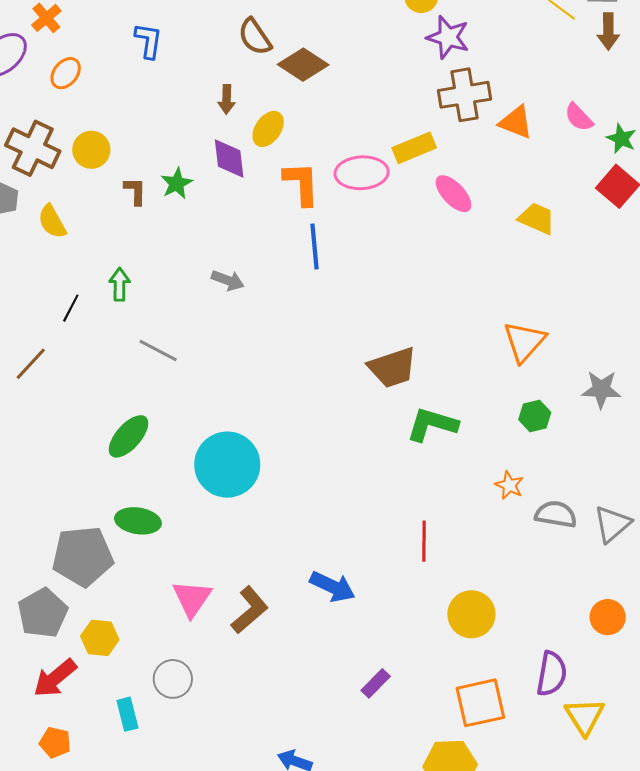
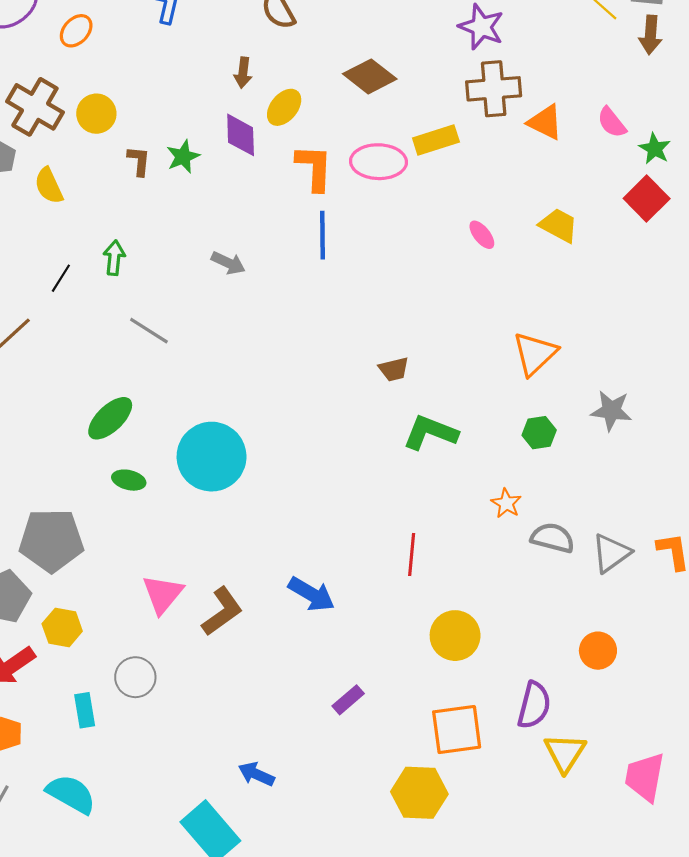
brown diamond: (303, 65) -> (370, 76), moved
pink ellipse: (453, 194) -> (482, 235), moved, size x0.7
brown trapezoid: (392, 368) -> (394, 369), size x0.6
green ellipse: (138, 521) -> (129, 480), moved, size x0.7

